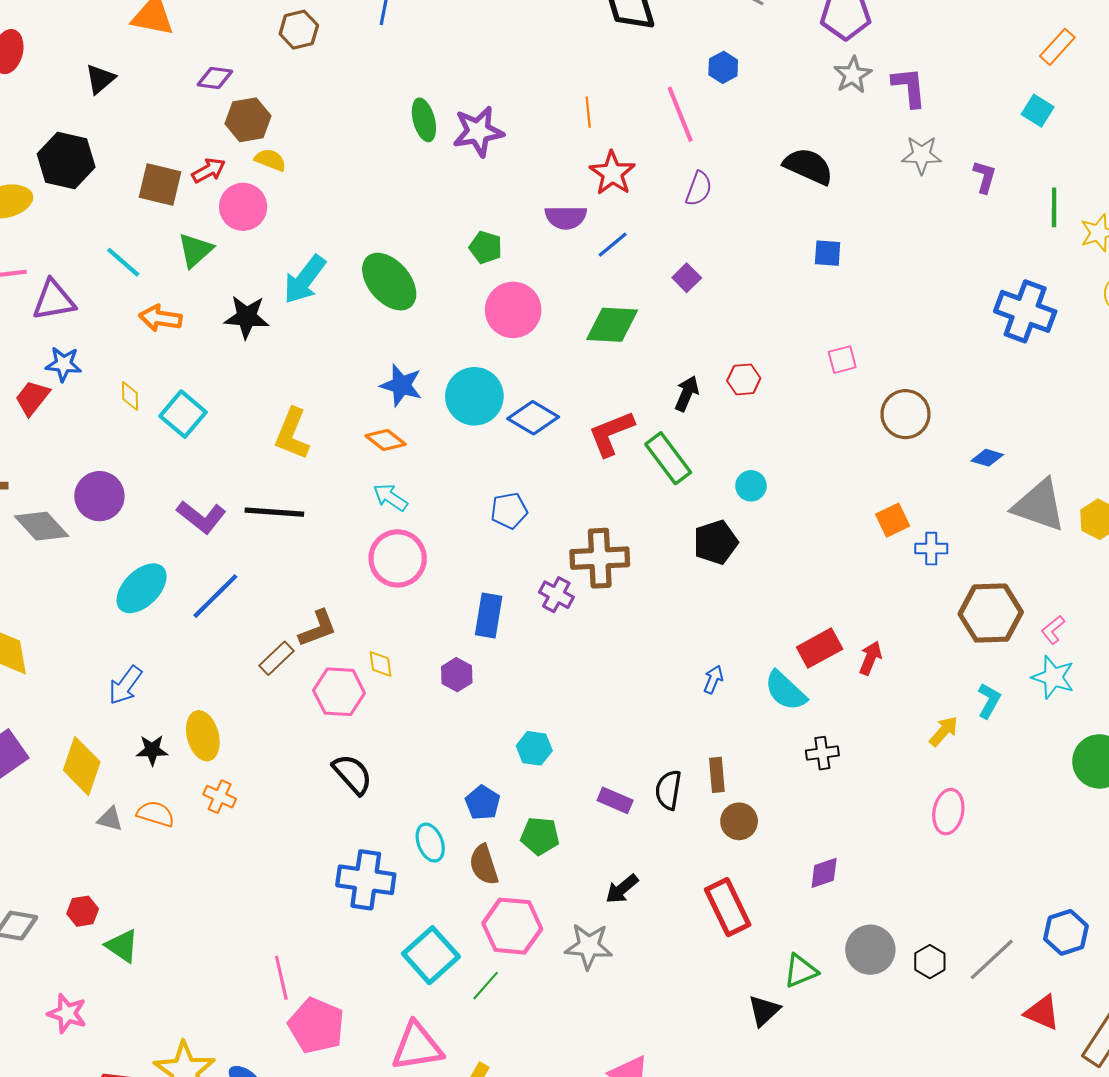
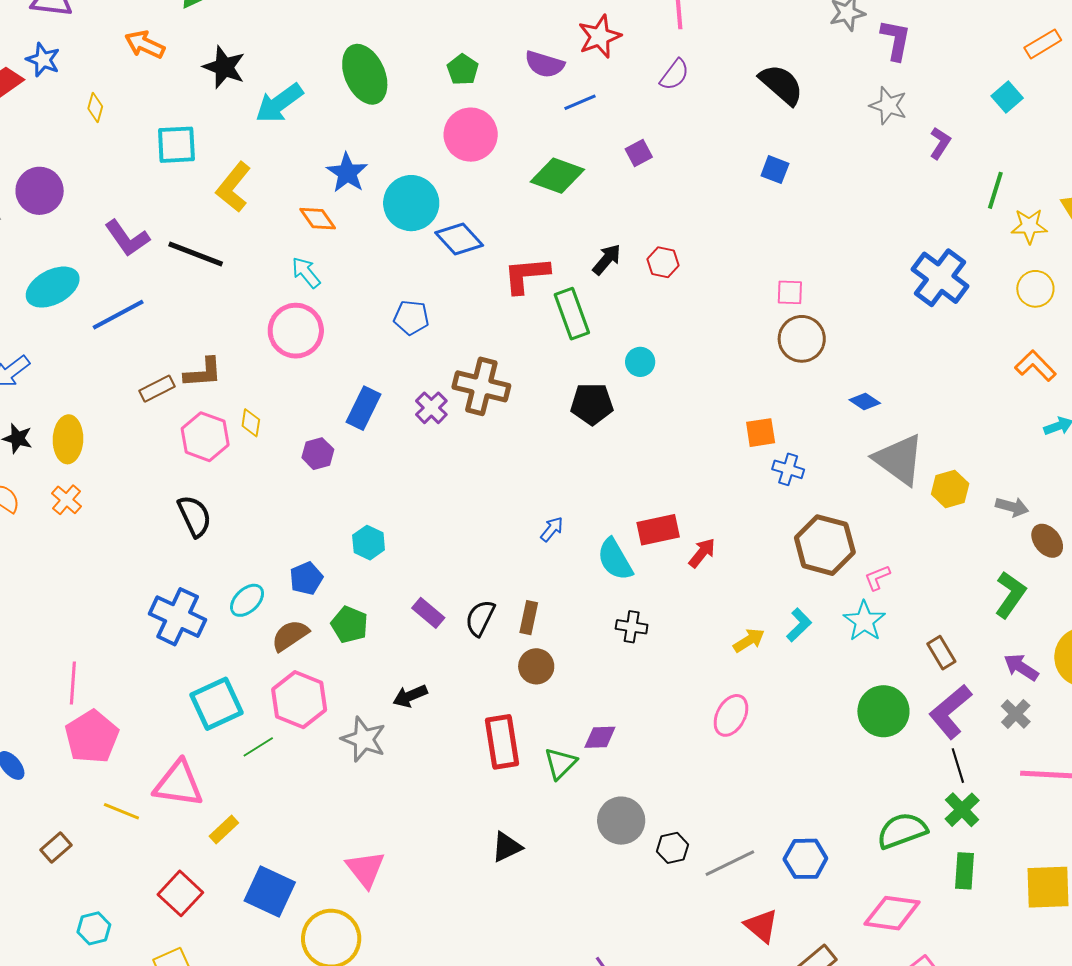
cyan arrow: (305, 279) -> (279, 103), moved
pink square: (842, 360) -> (790, 292), moved
cyan square: (183, 414) -> (176, 145), moved, turned 30
cyan ellipse: (430, 843) -> (247, 600), turned 51
brown semicircle: (484, 865) -> (290, 635), turned 57
green triangle: (801, 971) -> (560, 763), moved, turned -39

